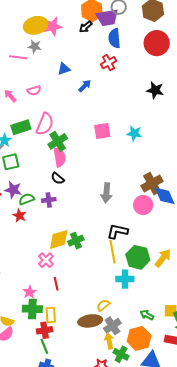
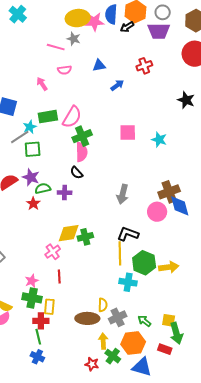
purple trapezoid: (107, 18) -> (159, 31), moved
blue semicircle: (114, 38) -> (111, 14), moved
pink semicircle: (34, 91) -> (64, 70), moved
yellow arrow: (163, 258) -> (169, 267), turned 36
yellow semicircle: (103, 305) -> (103, 305), turned 120
gray cross: (112, 326) -> (118, 317), moved

